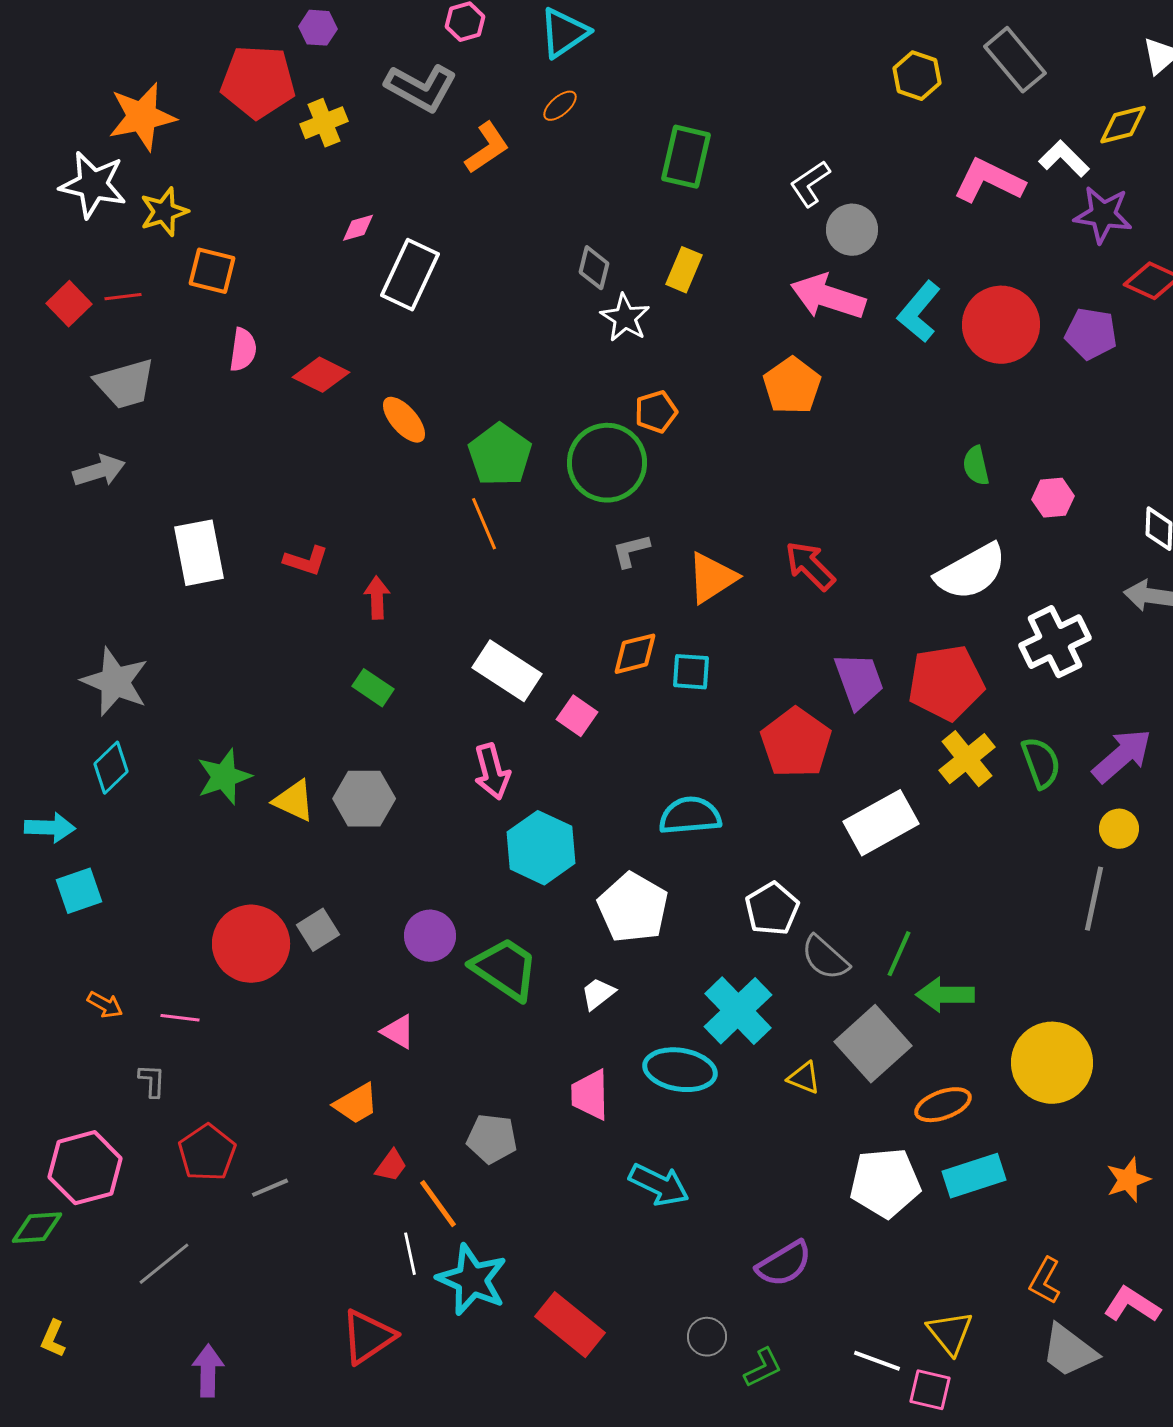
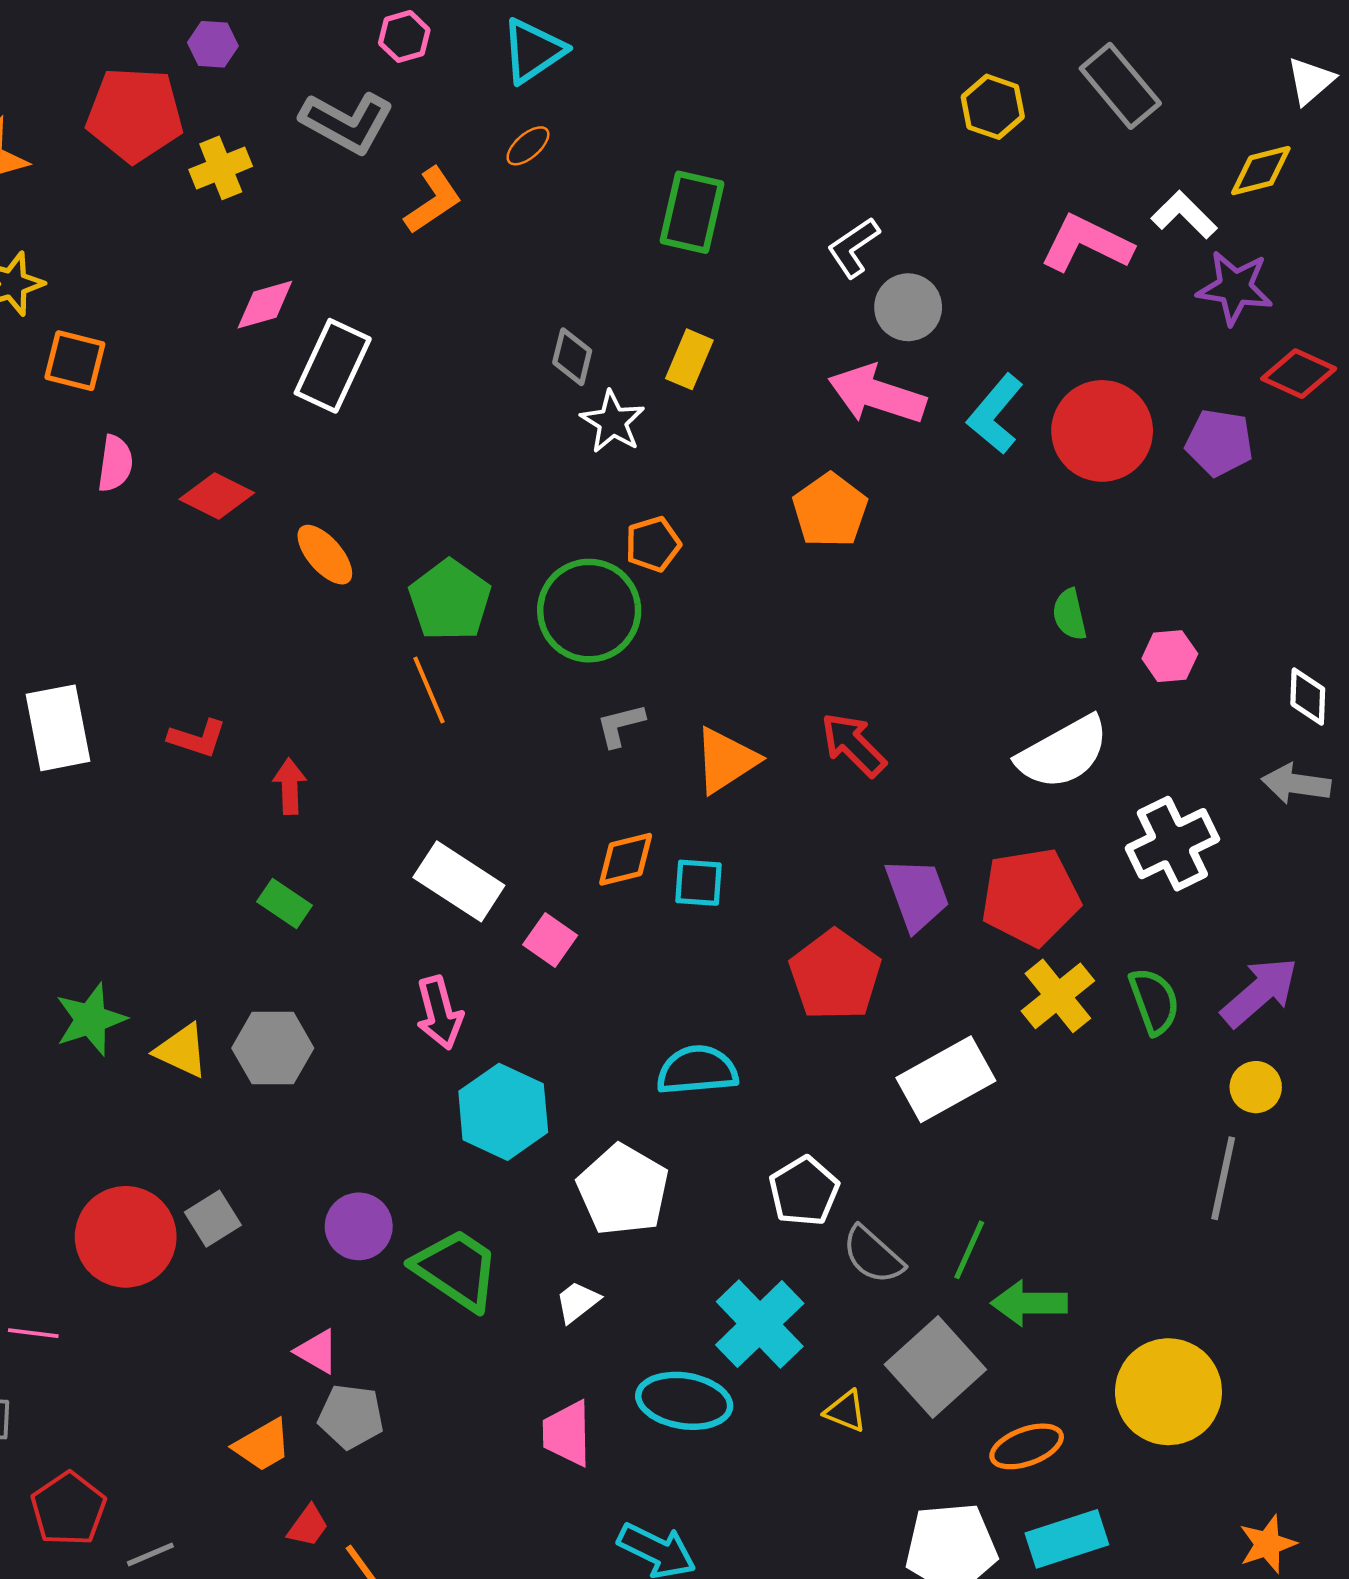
pink diamond: (358, 228) -> (265, 305), size x1.4
gray pentagon: (492, 1139) -> (351, 1416), moved

